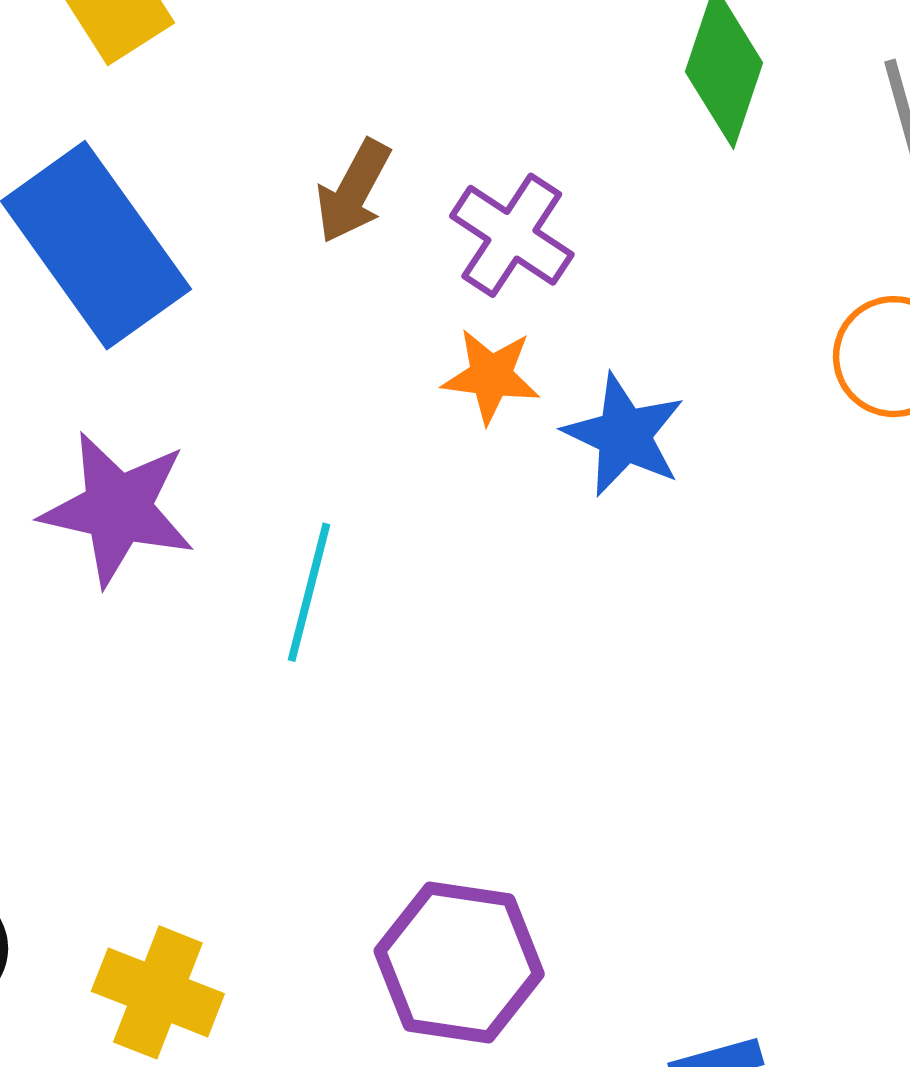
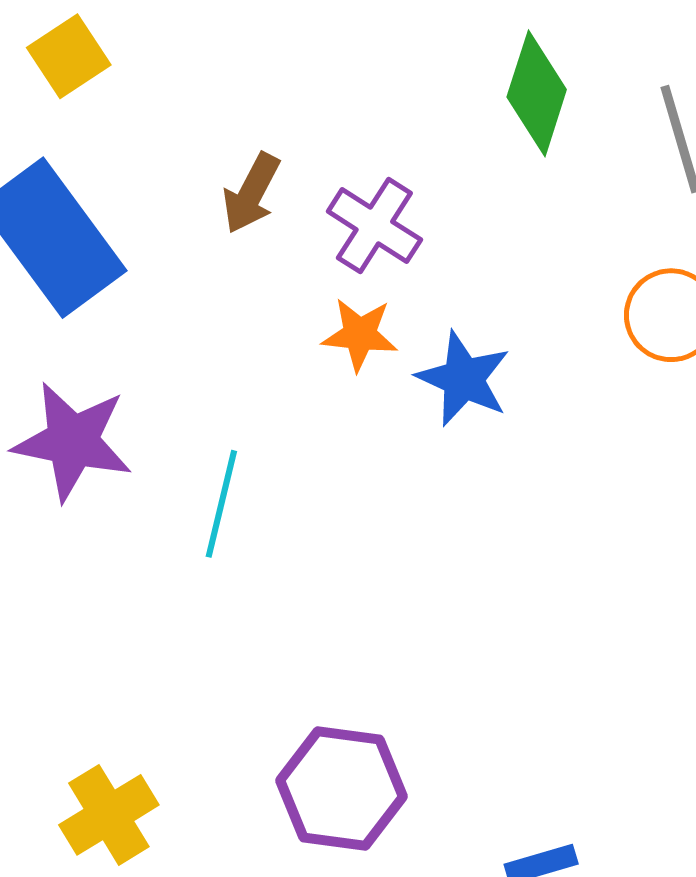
yellow cross: (158, 992) -> (109, 815), turned 38

